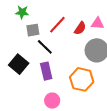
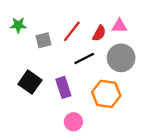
green star: (22, 12) -> (18, 25), moved
black line: (45, 47) -> (84, 59), moved, turned -66

